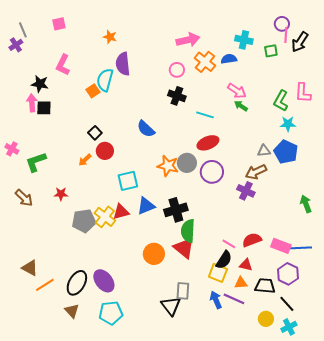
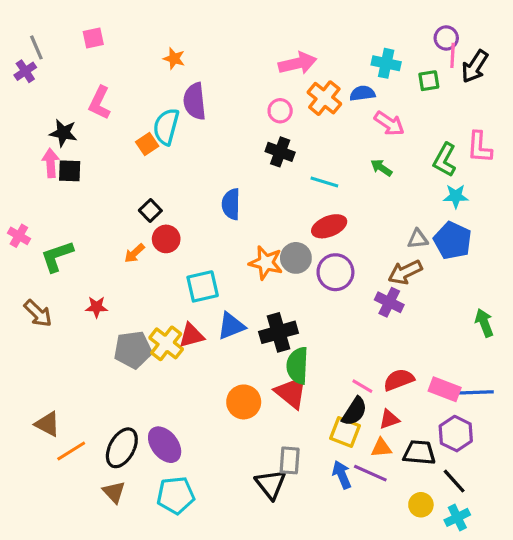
pink arrow: (237, 91) -> (389, 123), moved
blue semicircle: (146, 129) -> (231, 204), turned 48
red triangle: (246, 265) -> (389, 419), turned -32

